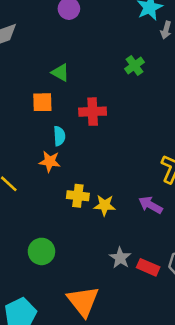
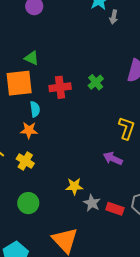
green cross: (135, 66) -> (96, 82), moved
orange square: (42, 102) -> (19, 83), size x1.6
yellow cross: (78, 196) -> (25, 161), moved, turned 30
yellow star: (105, 205) -> (74, 186), moved

